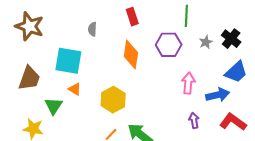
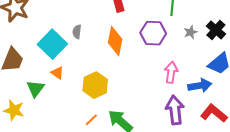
gray semicircle: (92, 29) -> (77, 32), moved
cyan square: (68, 61) -> (52, 44), turned 32
purple arrow: (194, 121) -> (175, 110), size x1.8

